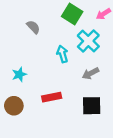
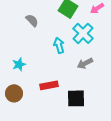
black square: (92, 106) -> (76, 98), moved

